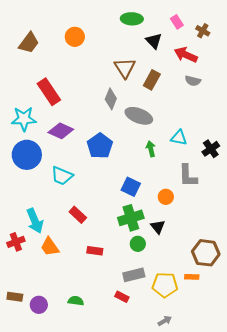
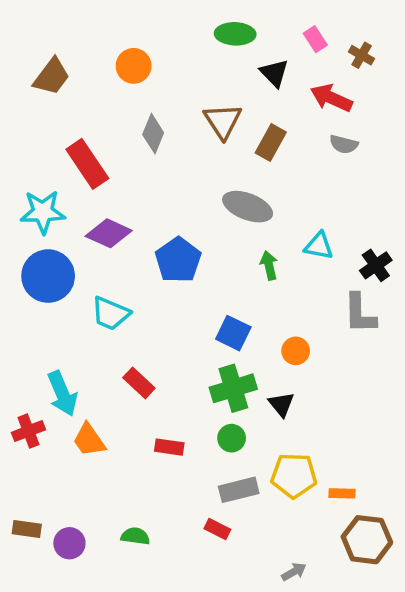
gray diamond: (111, 99) -> (153, 134), moved
gray L-shape: (188, 176) -> (360, 313), moved
green circle: (138, 244) -> (232, 438), moved
brown hexagon: (206, 253) -> (367, 540), moved
yellow pentagon: (165, 285) -> (294, 476), moved

